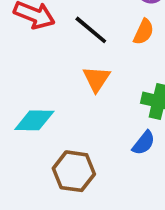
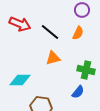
orange triangle: (96, 79) -> (53, 58), turned 42

